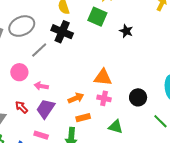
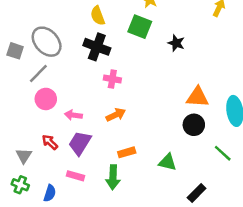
gray ellipse: (22, 26) -> (47, 42), turned 75
gray line: (39, 50) -> (38, 74), moved
orange triangle: (103, 77) -> (197, 97), moved
orange arrow: (76, 98) -> (116, 115), moved
pink cross: (104, 98) -> (112, 79), moved

